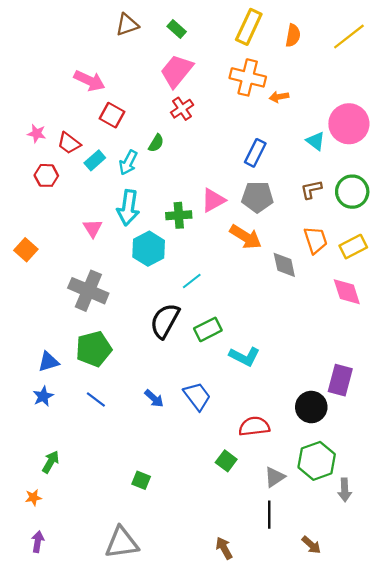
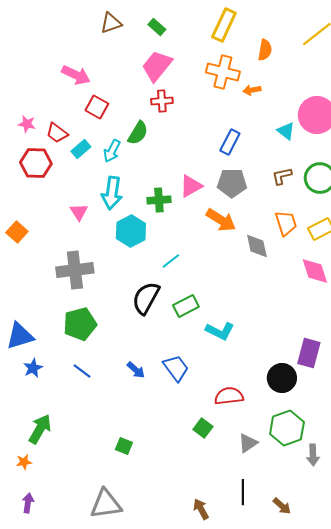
orange semicircle: (293, 35) -> (265, 50), moved
red cross: (182, 109) -> (162, 101), turned 30
green semicircle: (156, 143) -> (138, 133), size x1.4
red hexagon: (46, 175) -> (36, 163), size x1.4
gray cross: (88, 291) -> (75, 270), turned -30
blue triangle: (48, 362) -> (20, 336), moved, size x1.4
green arrow: (51, 462) -> (40, 429), size x1.4
black line: (269, 515) -> (243, 492), moved

